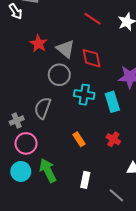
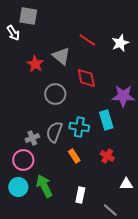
gray triangle: (66, 49) -> (61, 56), moved
cyan cross: (84, 95) -> (79, 127), moved
gray semicircle: (43, 108) -> (54, 132), moved
gray cross: (17, 121) -> (32, 138), moved

